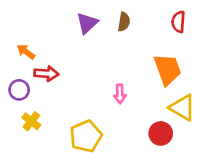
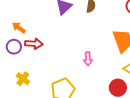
purple circle: (19, 90) -> (14, 47), moved

